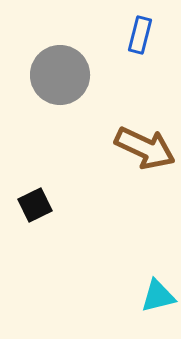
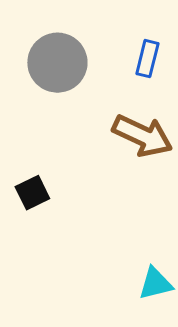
blue rectangle: (140, 35) -> (147, 59), moved

